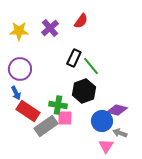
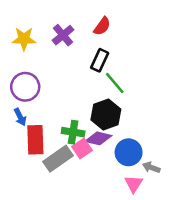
black rectangle: (74, 58) -> (100, 60), moved
purple diamond: (117, 110) -> (98, 138), moved
red rectangle: (28, 111) -> (35, 140), turned 55
pink square: (65, 118) -> (82, 149), turned -35

